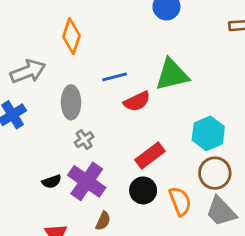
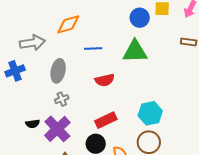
orange diamond: (71, 36) -> (68, 24), turned 45
green triangle: (172, 75) -> (135, 51), moved
blue line: (115, 77) -> (93, 49), moved

